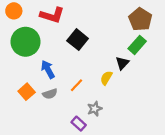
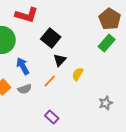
black triangle: (122, 63) -> (60, 60), moved
gray star: (95, 109) -> (106, 103), moved

